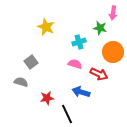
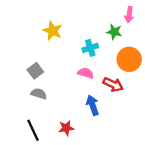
gray semicircle: (21, 82) -> (39, 94), moved
blue arrow: (81, 92) -> (93, 105), turned 54
red star: (47, 98) -> (66, 128), moved
black line: (67, 114) -> (33, 130), moved

